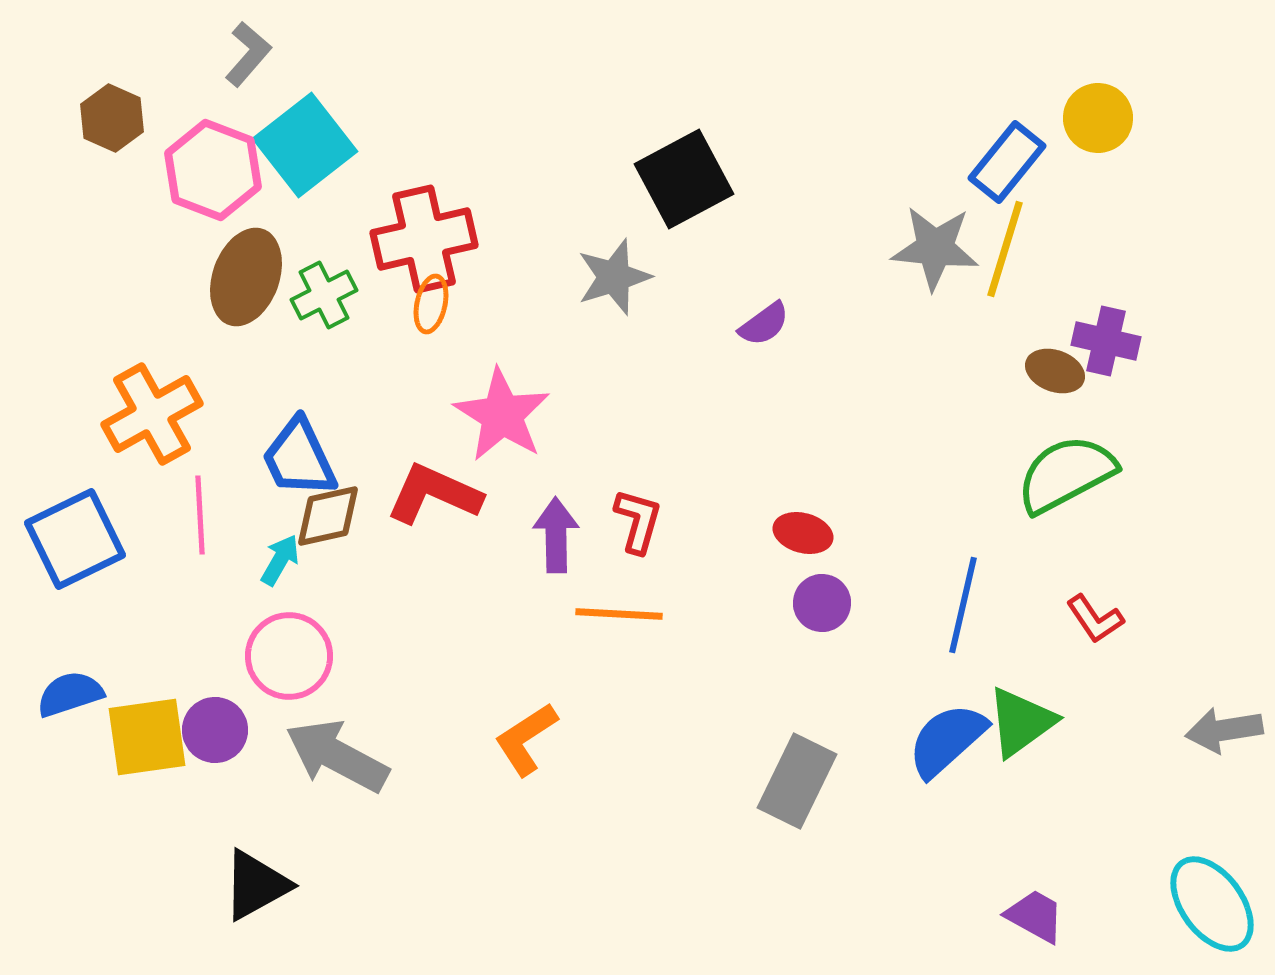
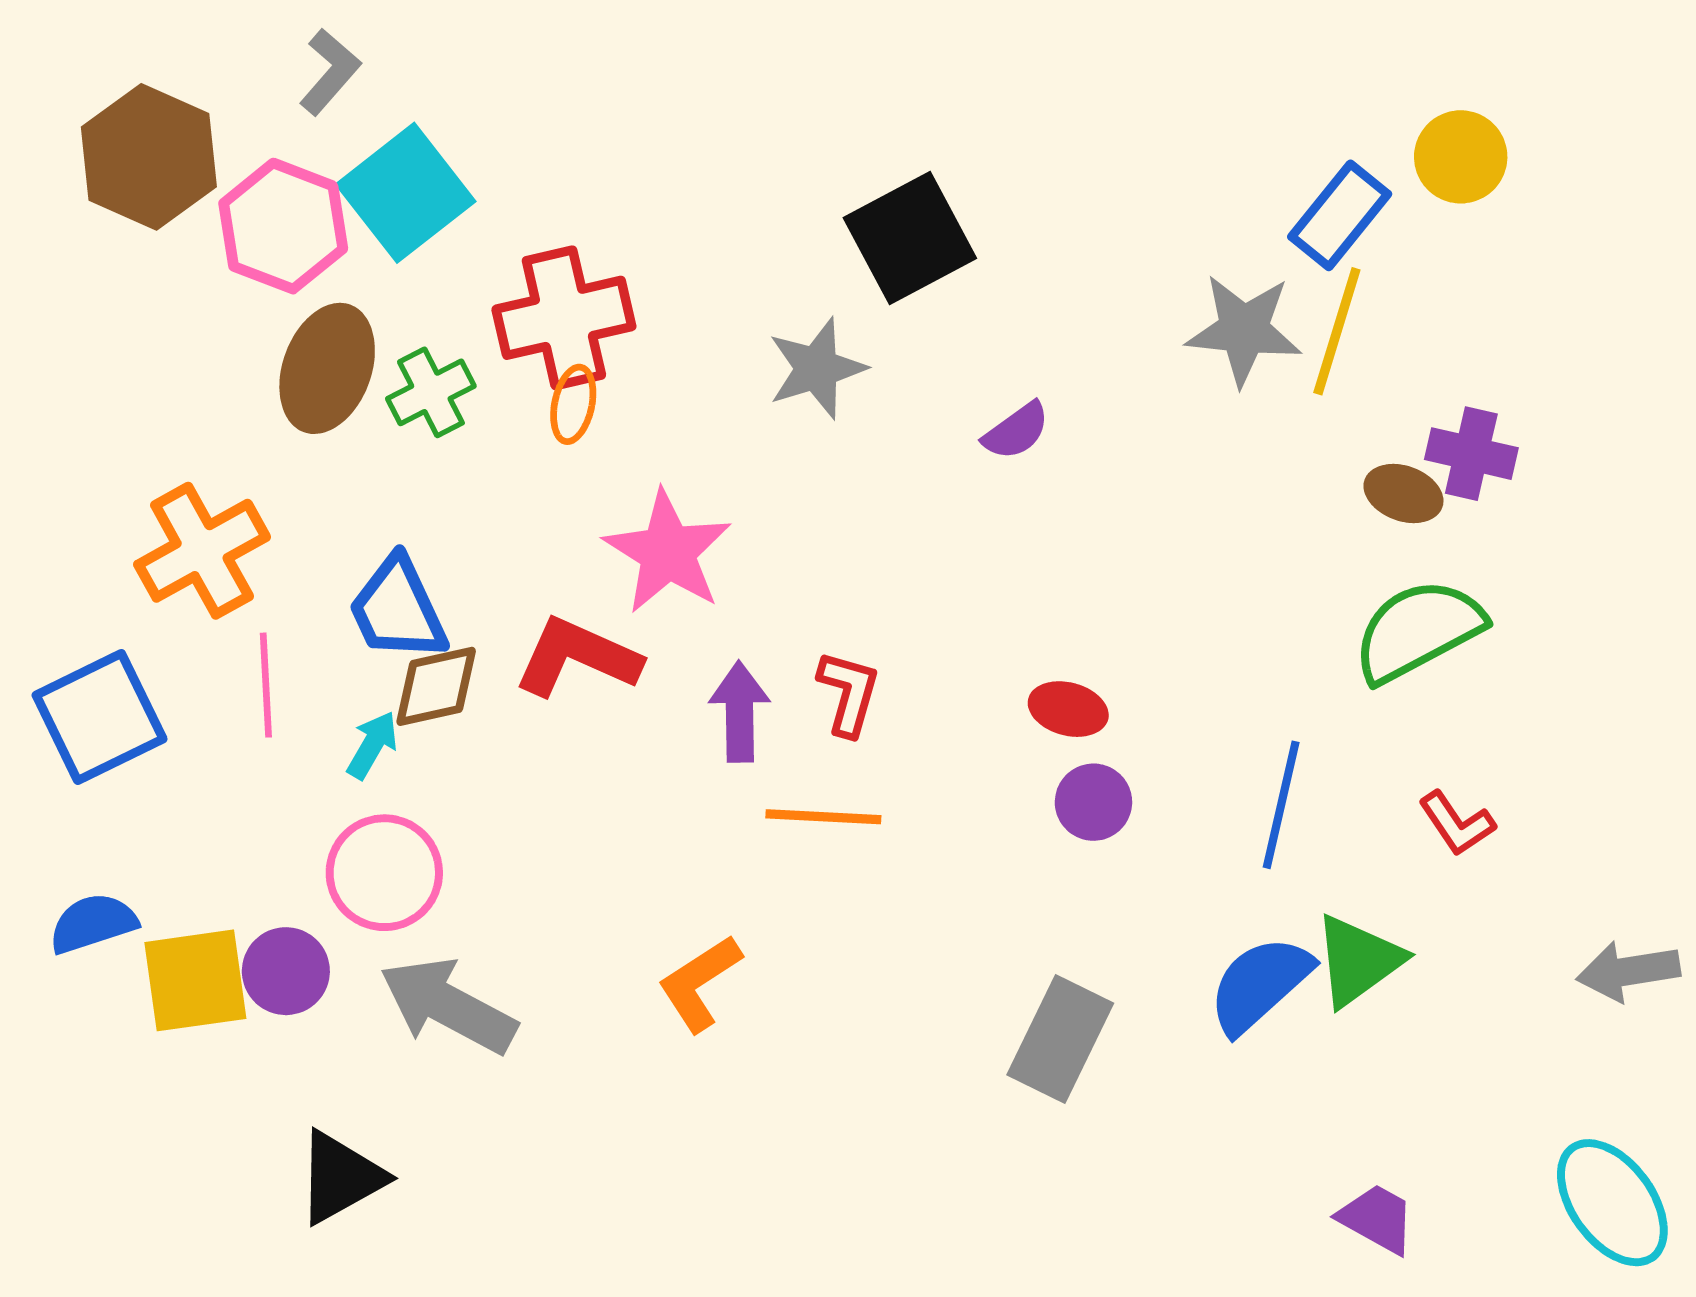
brown hexagon: (112, 118) -> (149, 157), size x1.6

